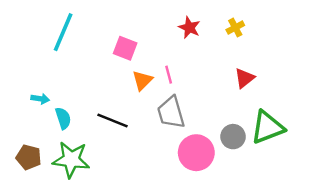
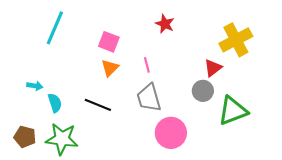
yellow cross: (235, 28) -> (236, 40), moved, size x2.0
orange triangle: (142, 80) -> (110, 68), moved
gray circle: (233, 137) -> (203, 91), moved

